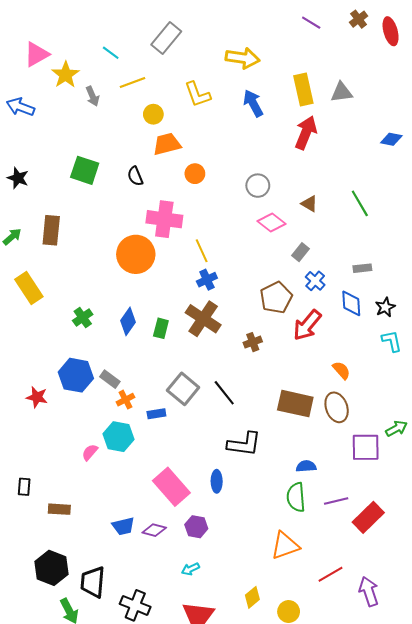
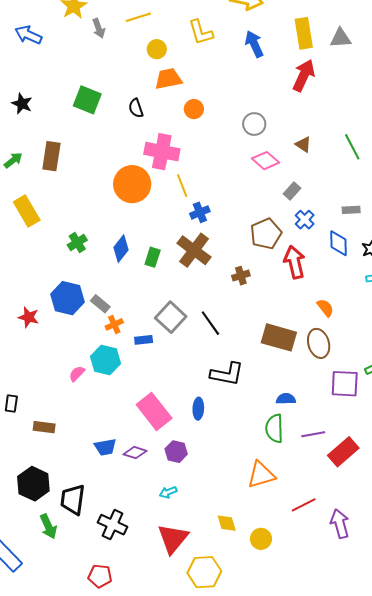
yellow line: (202, 251) -> (182, 186), moved
red arrow: (307, 325) -> (295, 262), turned 124
yellow diamond: (252, 597) -> (227, 523), turned -70

